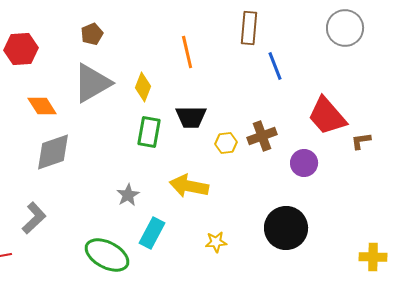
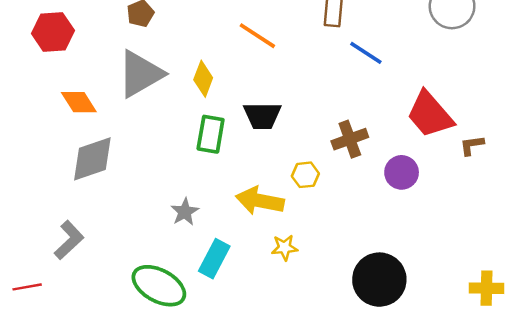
orange line: (187, 52) -> (257, 36), turned -44
blue line: (275, 66) -> (366, 53), turned -36
yellow hexagon: (226, 143) -> (305, 175), moved
black circle: (286, 228) -> (379, 280), moved
yellow star: (216, 242) -> (285, 248), moved

